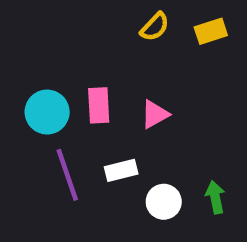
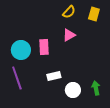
yellow rectangle: (211, 31) -> (94, 14), turned -56
pink triangle: (155, 114) -> (69, 35), moved
purple line: (67, 175) -> (17, 78), moved

